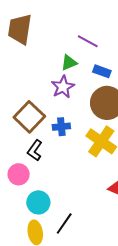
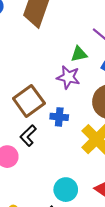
purple star: (63, 87) -> (68, 77), turned 30
cyan circle: (38, 202) -> (66, 190), moved

